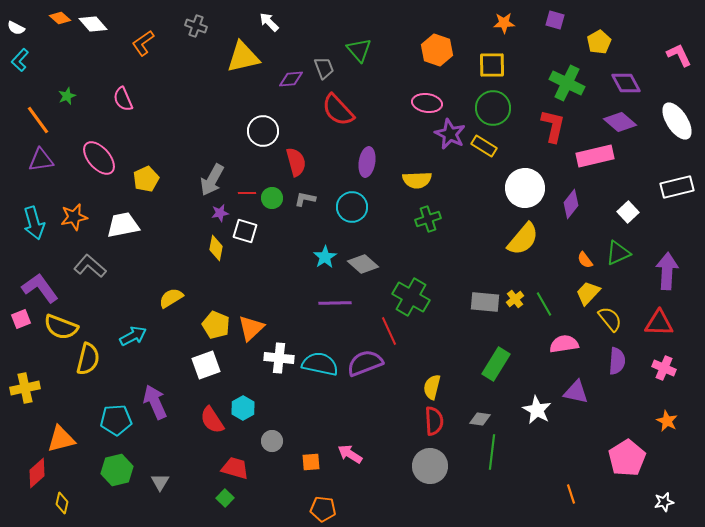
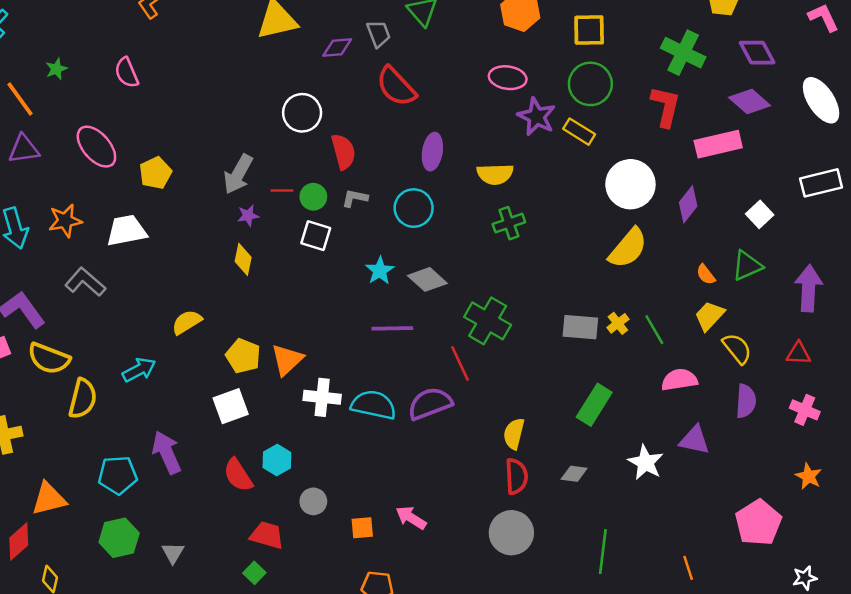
white square: (245, 231) -> (316, 236), moved
red triangle: (659, 323) -> (798, 353), size x0.7
green line: (492, 452) -> (603, 552), moved

